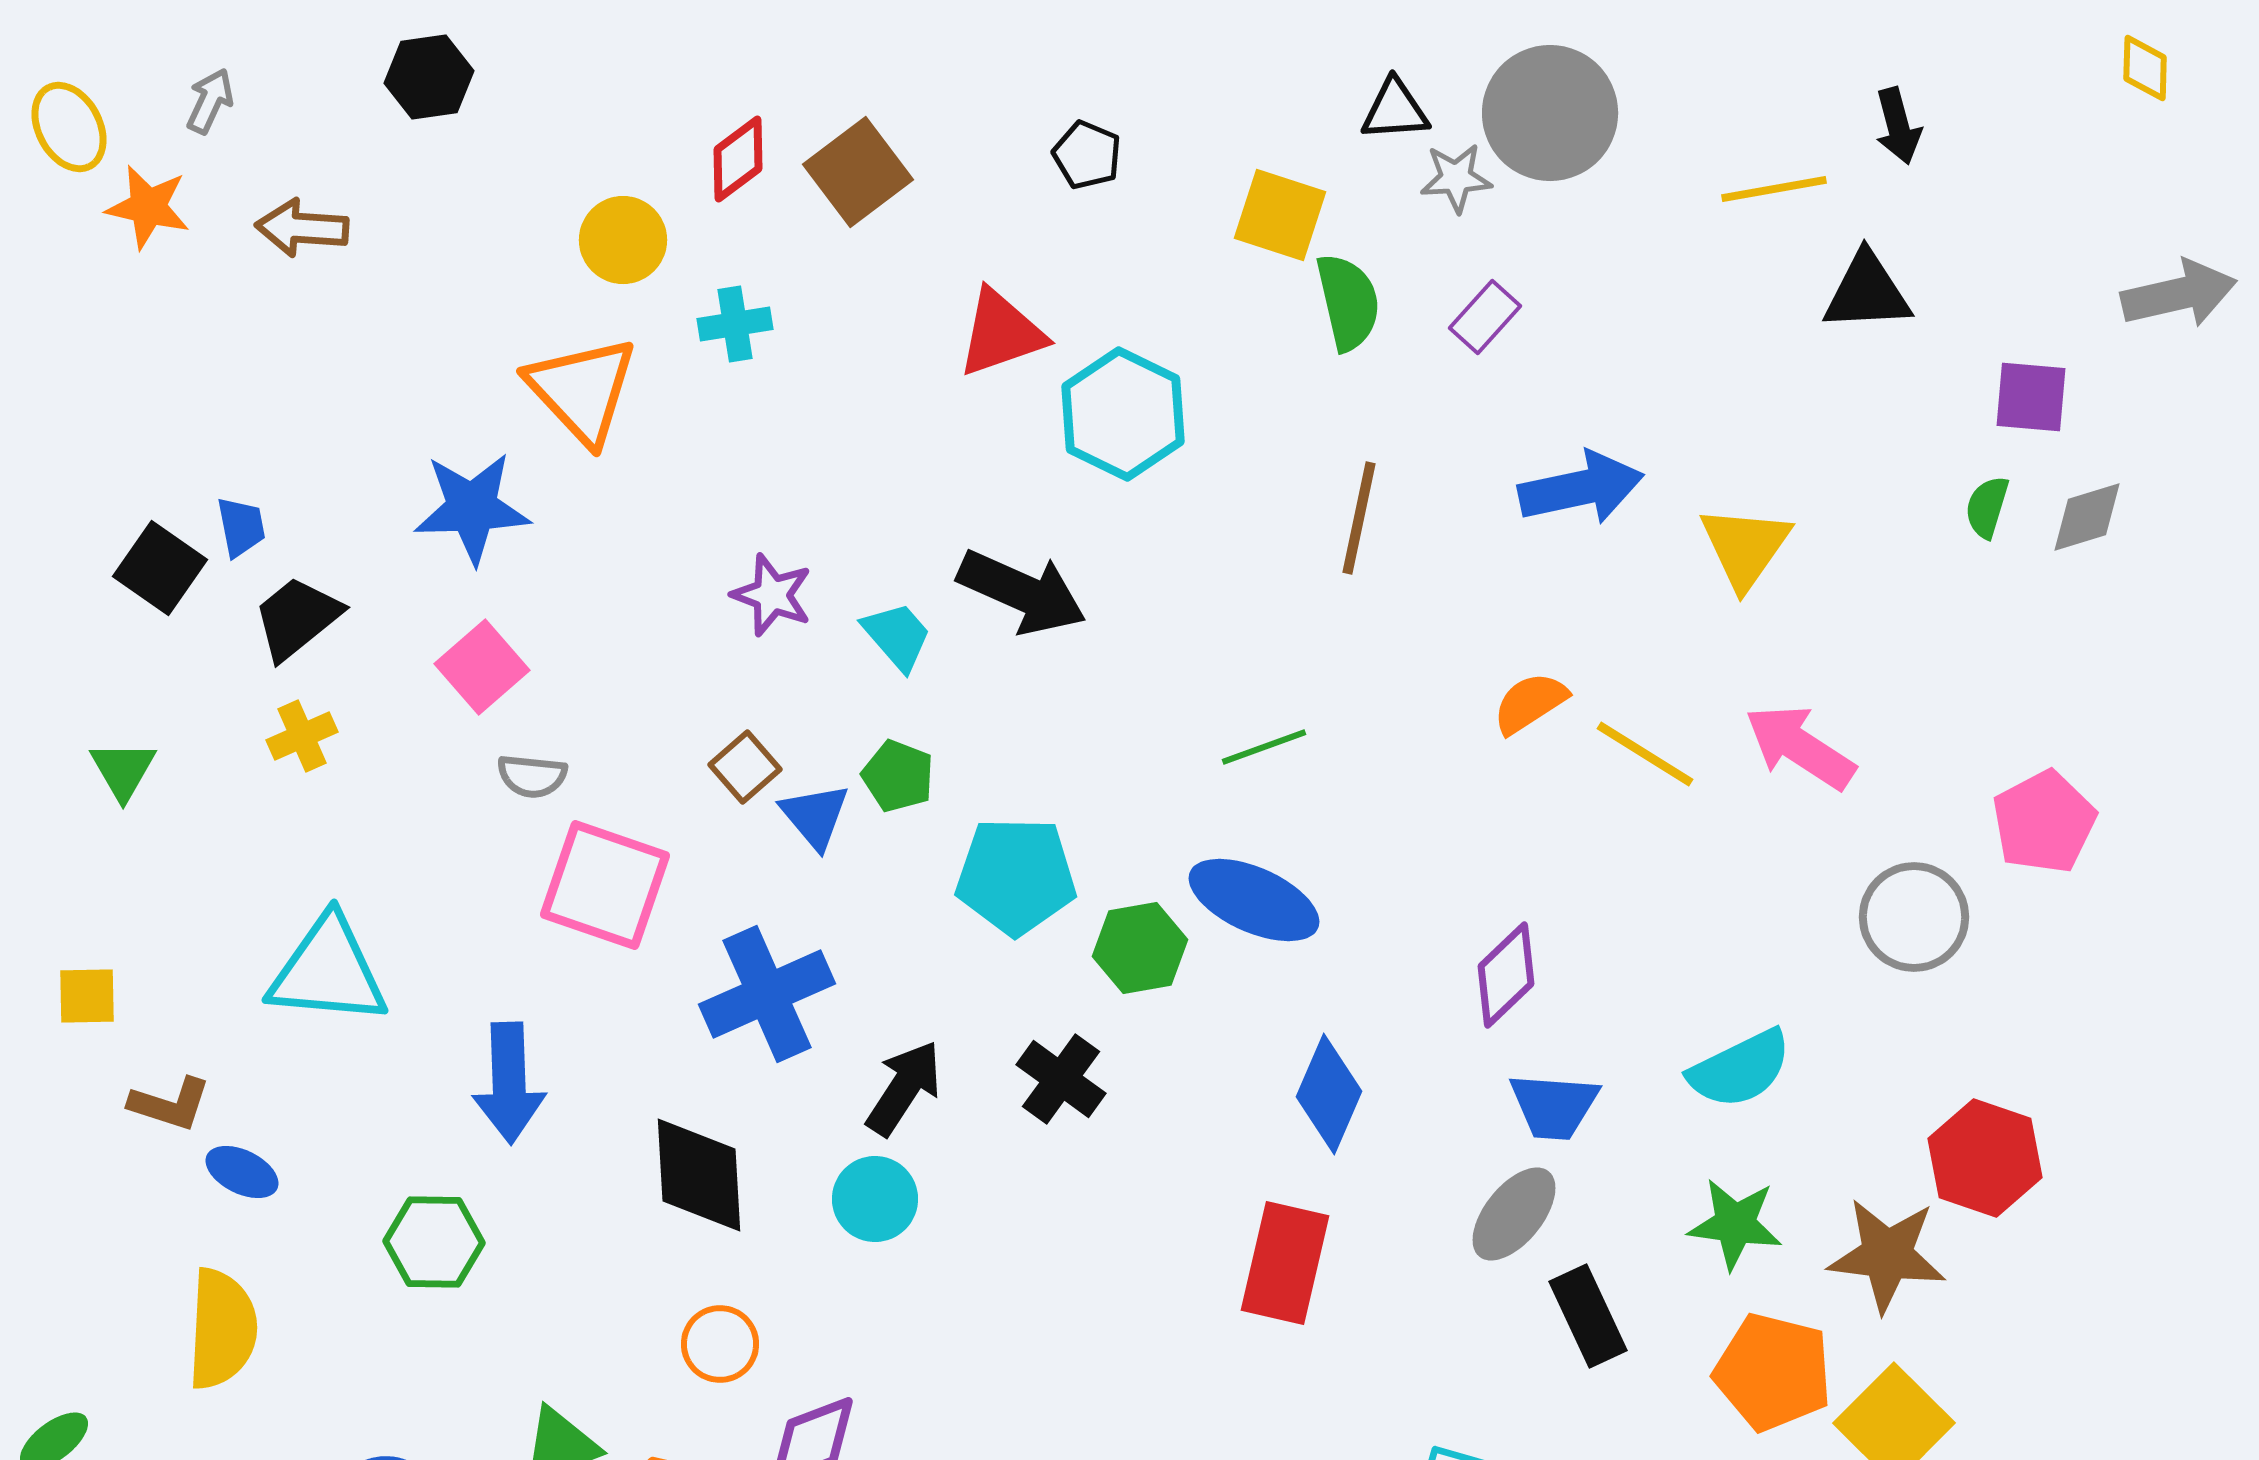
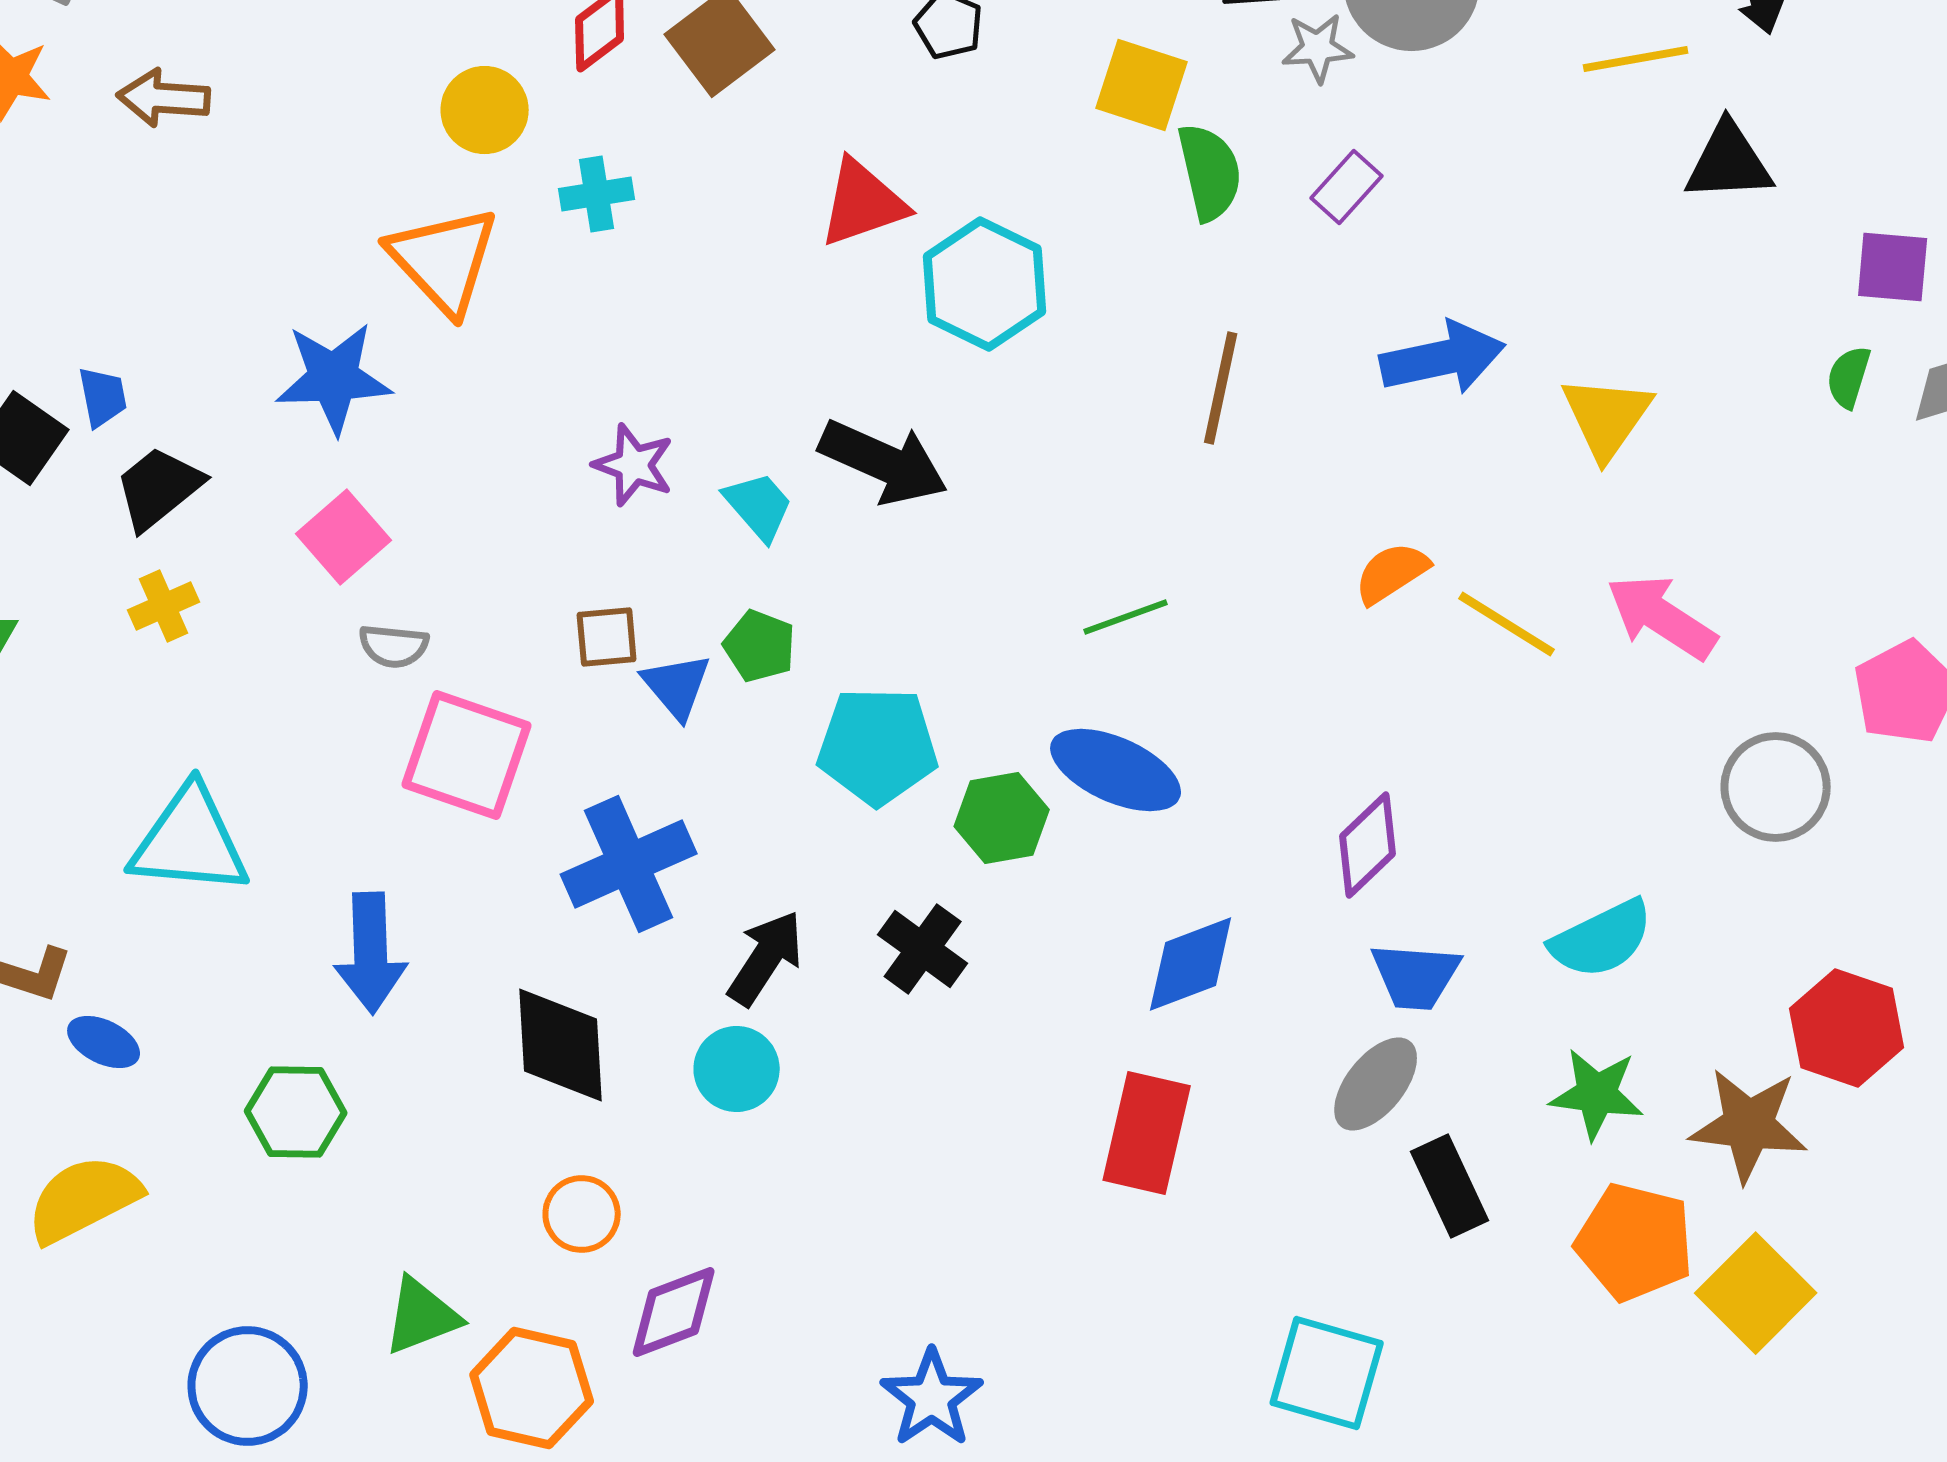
brown square: (745, 767) -> (607, 637), turned 36
blue diamond: (1329, 1094) -> (1191, 964), turned 46
yellow semicircle: (222, 1329) -> (84, 1199), turned -120

